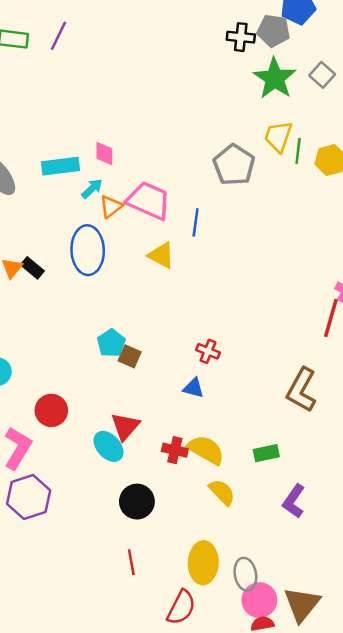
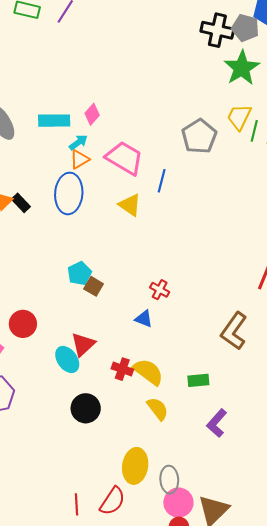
black cross: (241, 37) -> (217, 30), size x1.4
pink diamond: (104, 153) -> (92, 114), turned 35
orange triangle: (111, 207) -> (79, 159), moved
red line: (131, 562) -> (76, 504), moved

